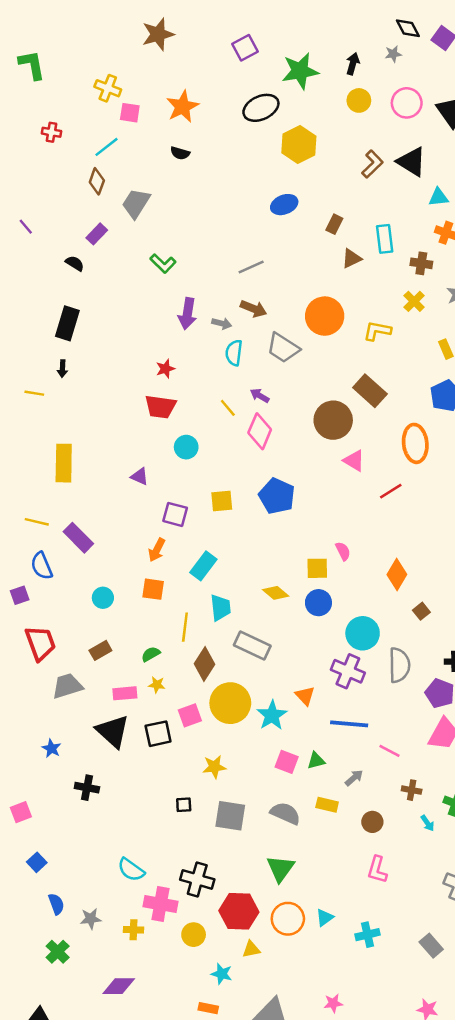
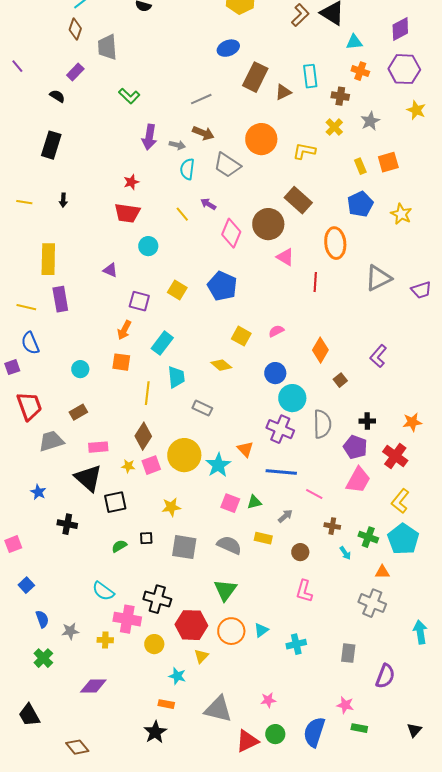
gray trapezoid: (136, 203) -> (107, 47), turned -36
brown rectangle: (334, 224) -> (255, 77), moved, size x1.8
black arrow: (62, 369) -> (63, 200), moved
pink diamond: (260, 431) -> (231, 233), moved
red line: (391, 491) -> (315, 282), turned -54
yellow square: (222, 501) -> (177, 290), turned 36
purple rectangle: (78, 538) -> (60, 299), moved, turned 35
pink semicircle: (343, 551) -> (276, 331), turned -91
yellow square: (317, 568) -> (241, 336), moved, turned 30
blue circle: (318, 603) -> (275, 373), moved
gray rectangle: (252, 646) -> (202, 408), size x0.7
green semicircle: (151, 654) -> (119, 546), moved
brown diamond: (205, 664) -> (143, 436), moved
yellow star: (157, 685) -> (128, 466), moved
black square: (158, 734) -> (115, 502), moved
gray rectangle: (431, 946) -> (348, 653), turned 48
yellow triangle: (251, 949) -> (201, 656), turned -35

